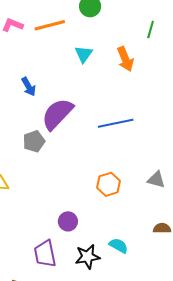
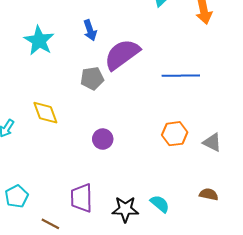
blue arrow: (29, 87) -> (90, 30), moved
orange hexagon: (109, 184) -> (175, 134), moved
purple circle: (68, 221) -> (103, 139), moved

